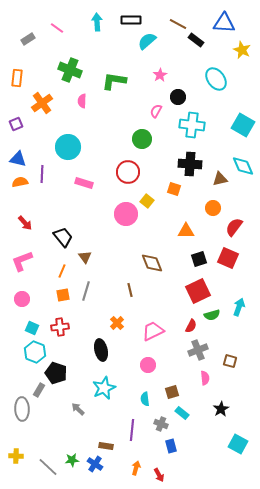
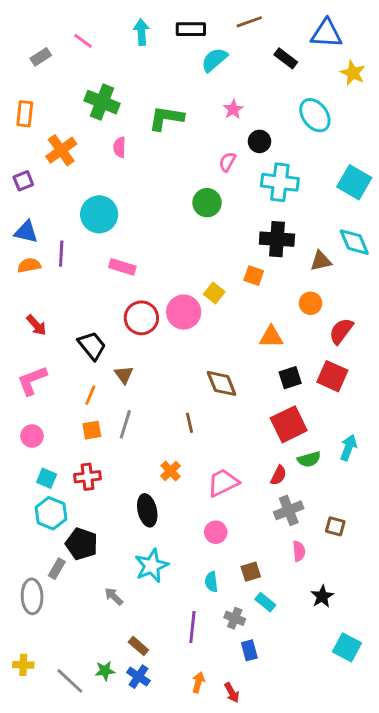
brown line: (178, 24) -> (249, 22), moved, turned -48
red circle: (128, 172) -> (141, 318), moved
brown rectangle: (106, 446) -> (138, 646), moved, turned 32

